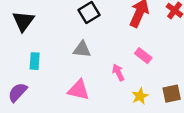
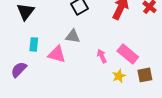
pink rectangle: (143, 56) -> (128, 54), moved, size x1.5
pink triangle: (79, 90) -> (57, 54), moved

